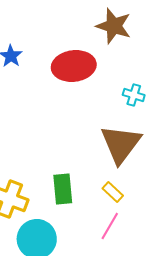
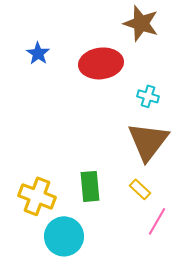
cyan cross: (134, 95) -> (148, 96), moved
pink line: (110, 226) -> (157, 221), moved

